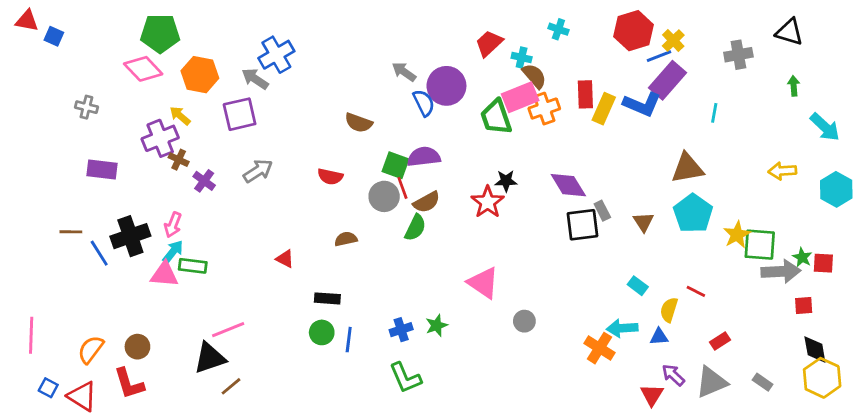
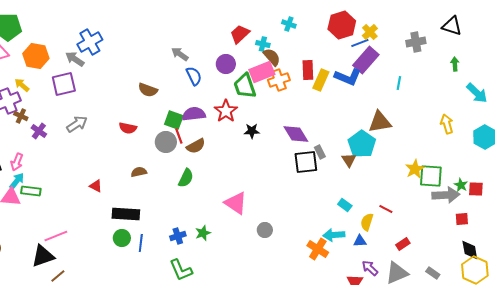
purple circle: (446, 86) -> (226, 64), moved, size x0.7
yellow arrow: (782, 171) -> (447, 124), turned 78
red star: (488, 202) -> (226, 111), moved
cyan pentagon: (693, 213) -> (362, 144), moved
green semicircle: (415, 228) -> (186, 178), moved
black rectangle: (327, 298) -> (126, 214), size x1.5

